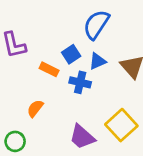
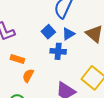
orange rectangle: (49, 69) -> (17, 59), moved

